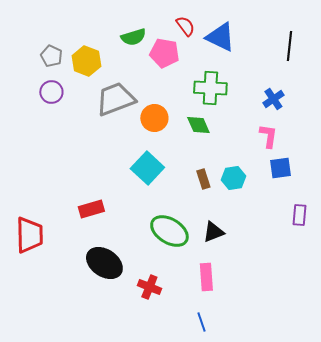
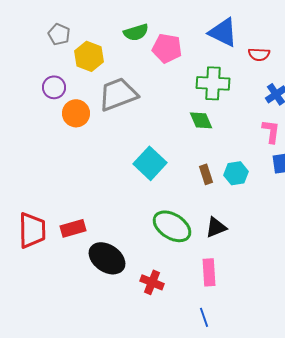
red semicircle: (185, 26) -> (259, 54), moved, turned 130
gray pentagon: (51, 56) -> (59, 34), moved
orange circle: (154, 118) -> (76, 113), moved
red rectangle: (91, 209) -> (73, 228), moved

